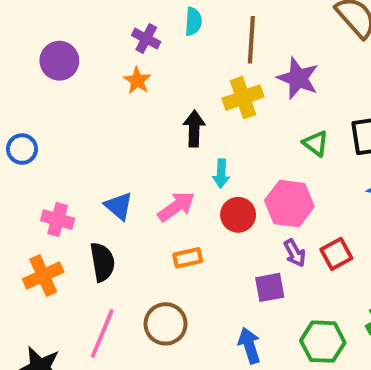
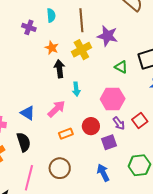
orange star: (137, 80) -> (52, 48), moved
red circle: (238, 215) -> (91, 126), moved

